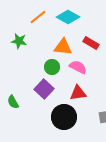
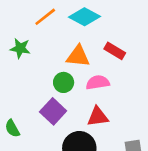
pink semicircle: (78, 67) -> (98, 82), turned -36

